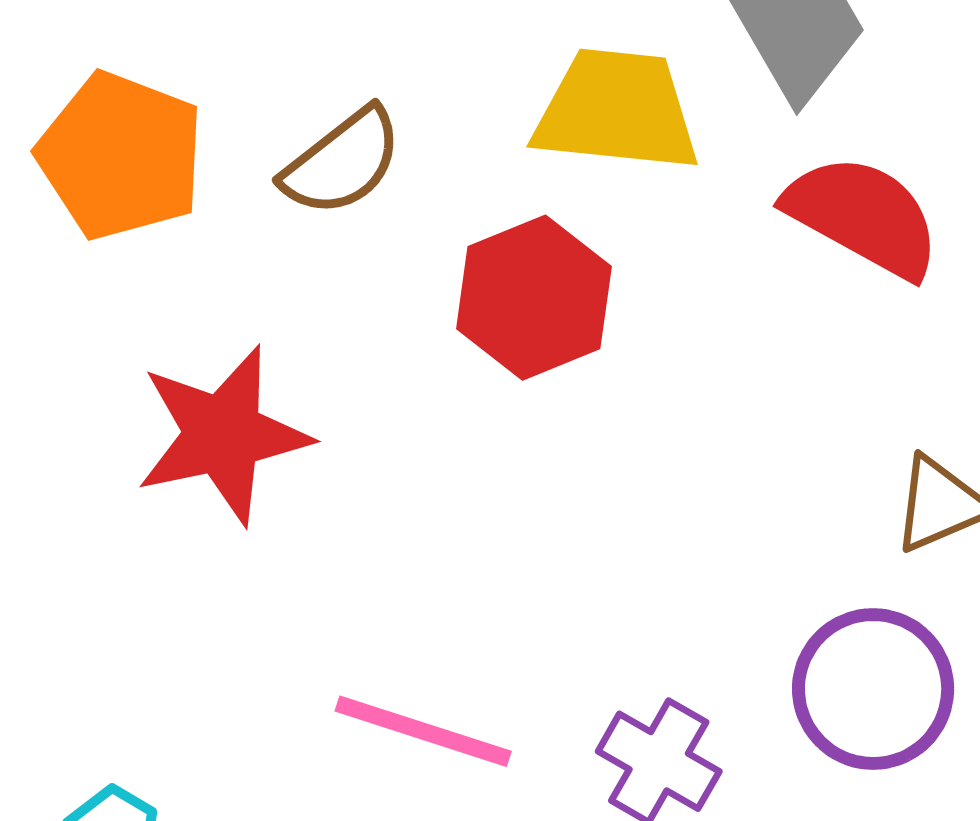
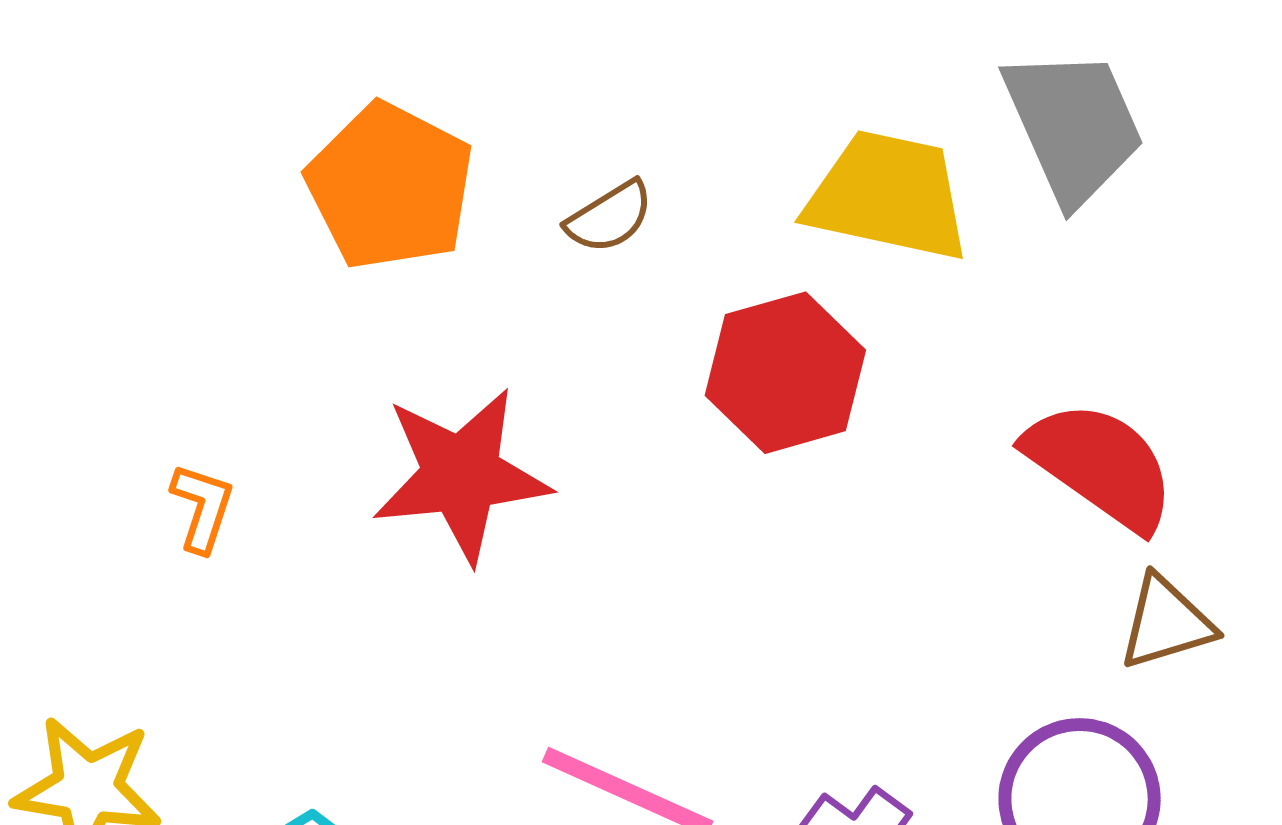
brown semicircle: (342, 162) -> (610, 217), size x0.7
red semicircle: (863, 216) -> (1100, 465), moved

